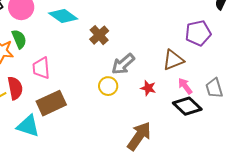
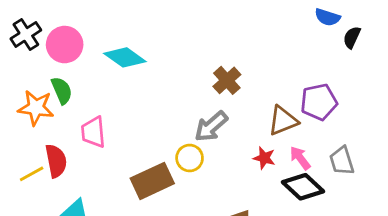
purple pentagon: (198, 33) -> (319, 102), moved
brown cross: (99, 35) -> (227, 80), moved
red star: (148, 88) -> (264, 158), moved
brown rectangle: (51, 103) -> (152, 181), moved

